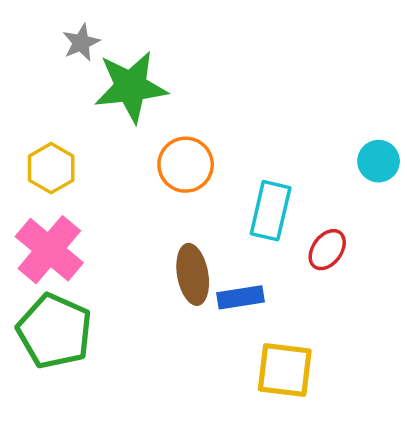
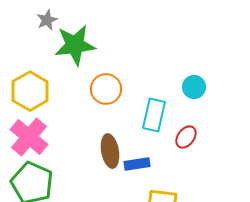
cyan circle: (379, 161) -> (194, 87), moved
yellow hexagon: (51, 168) -> (30, 91), size x1.4

